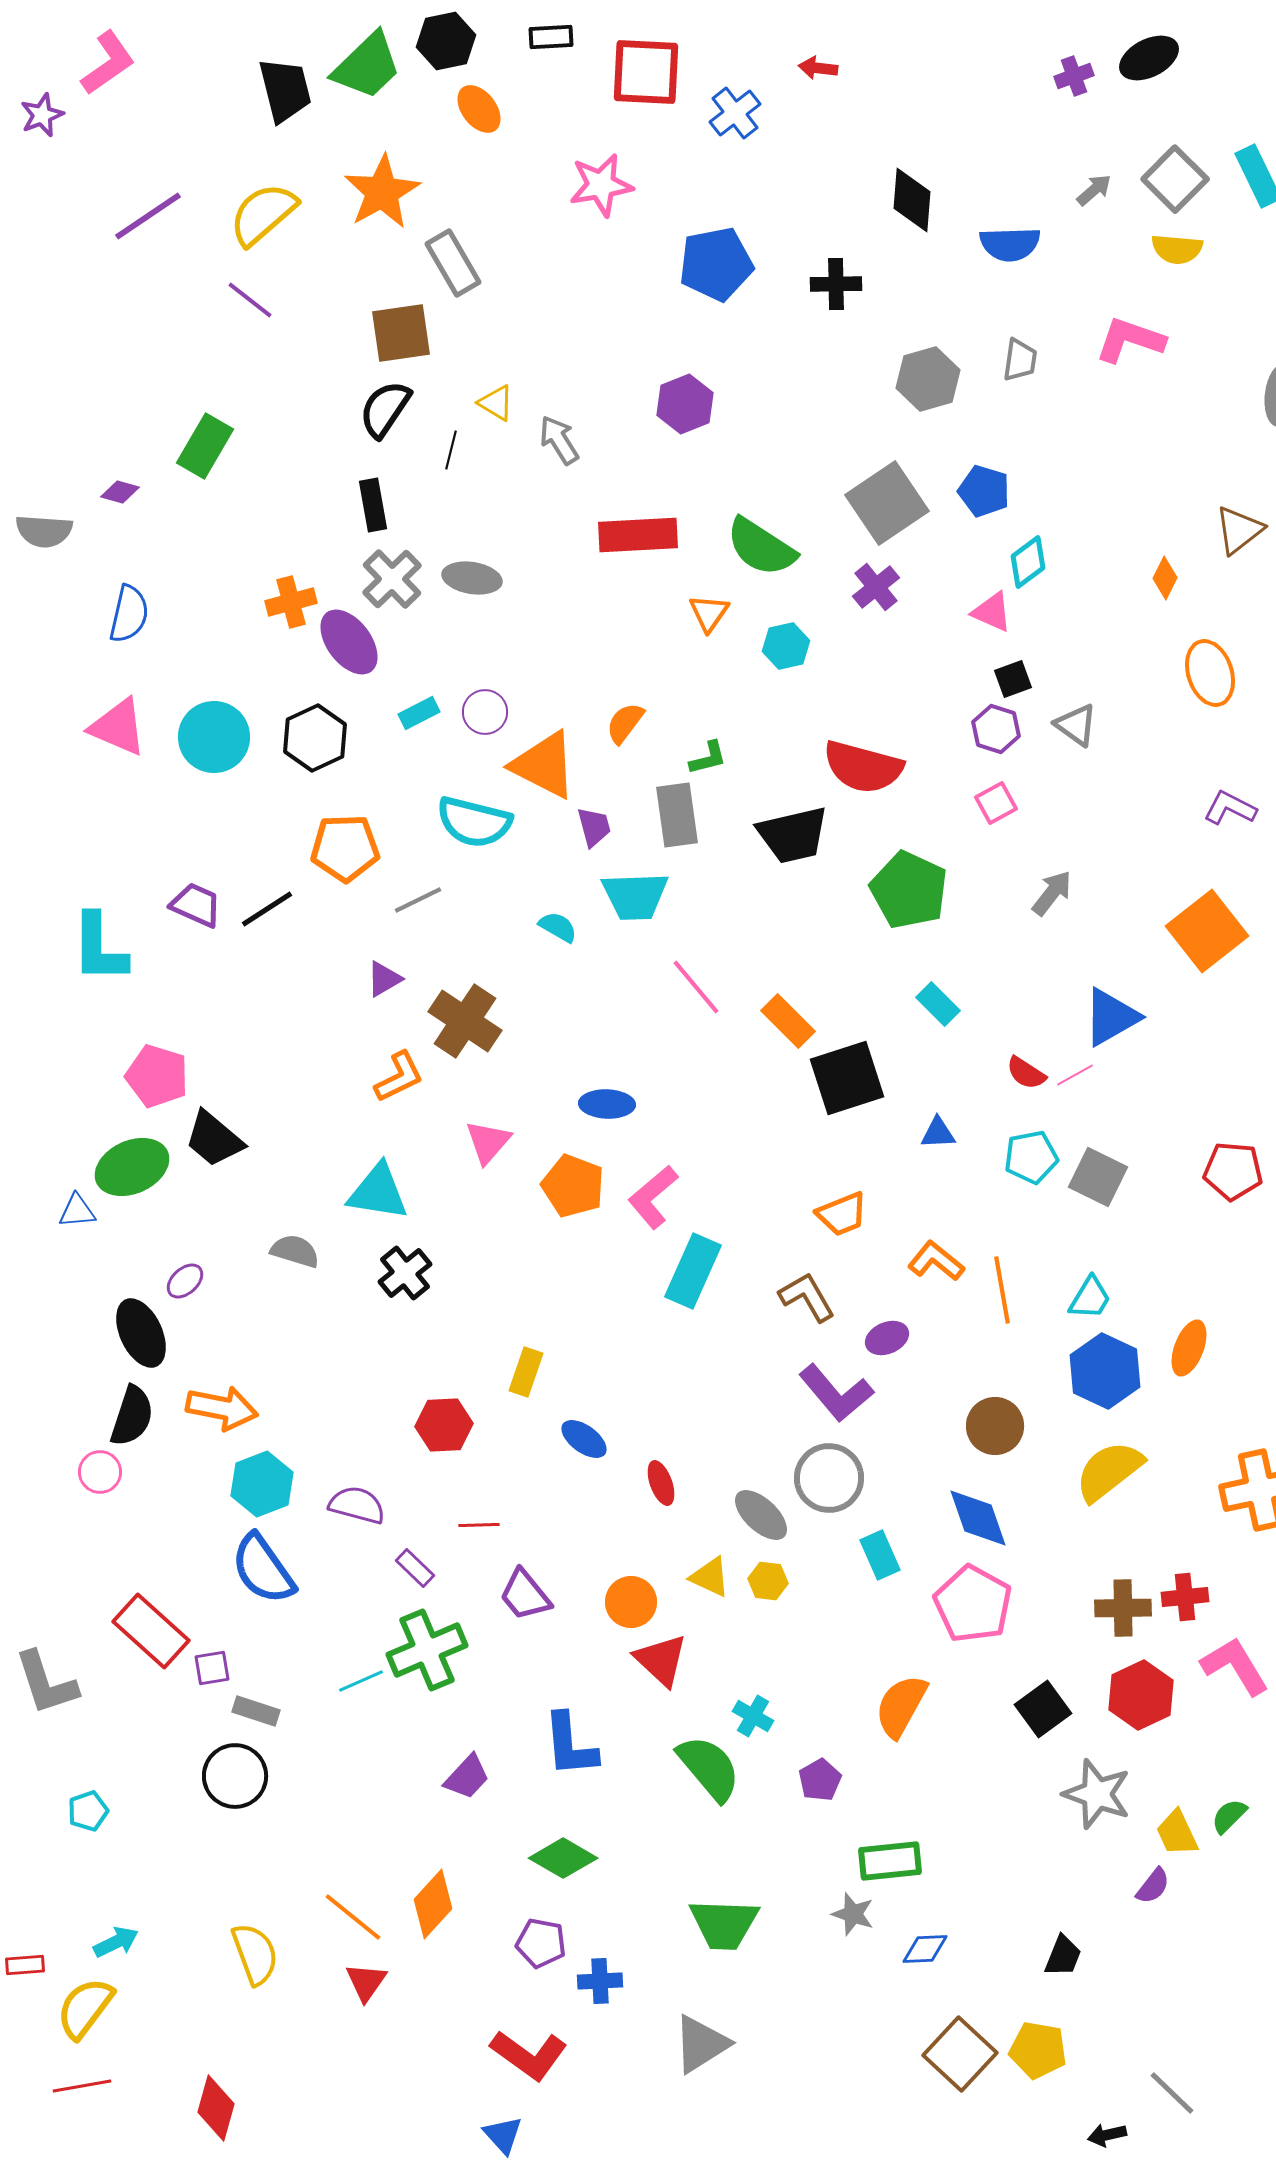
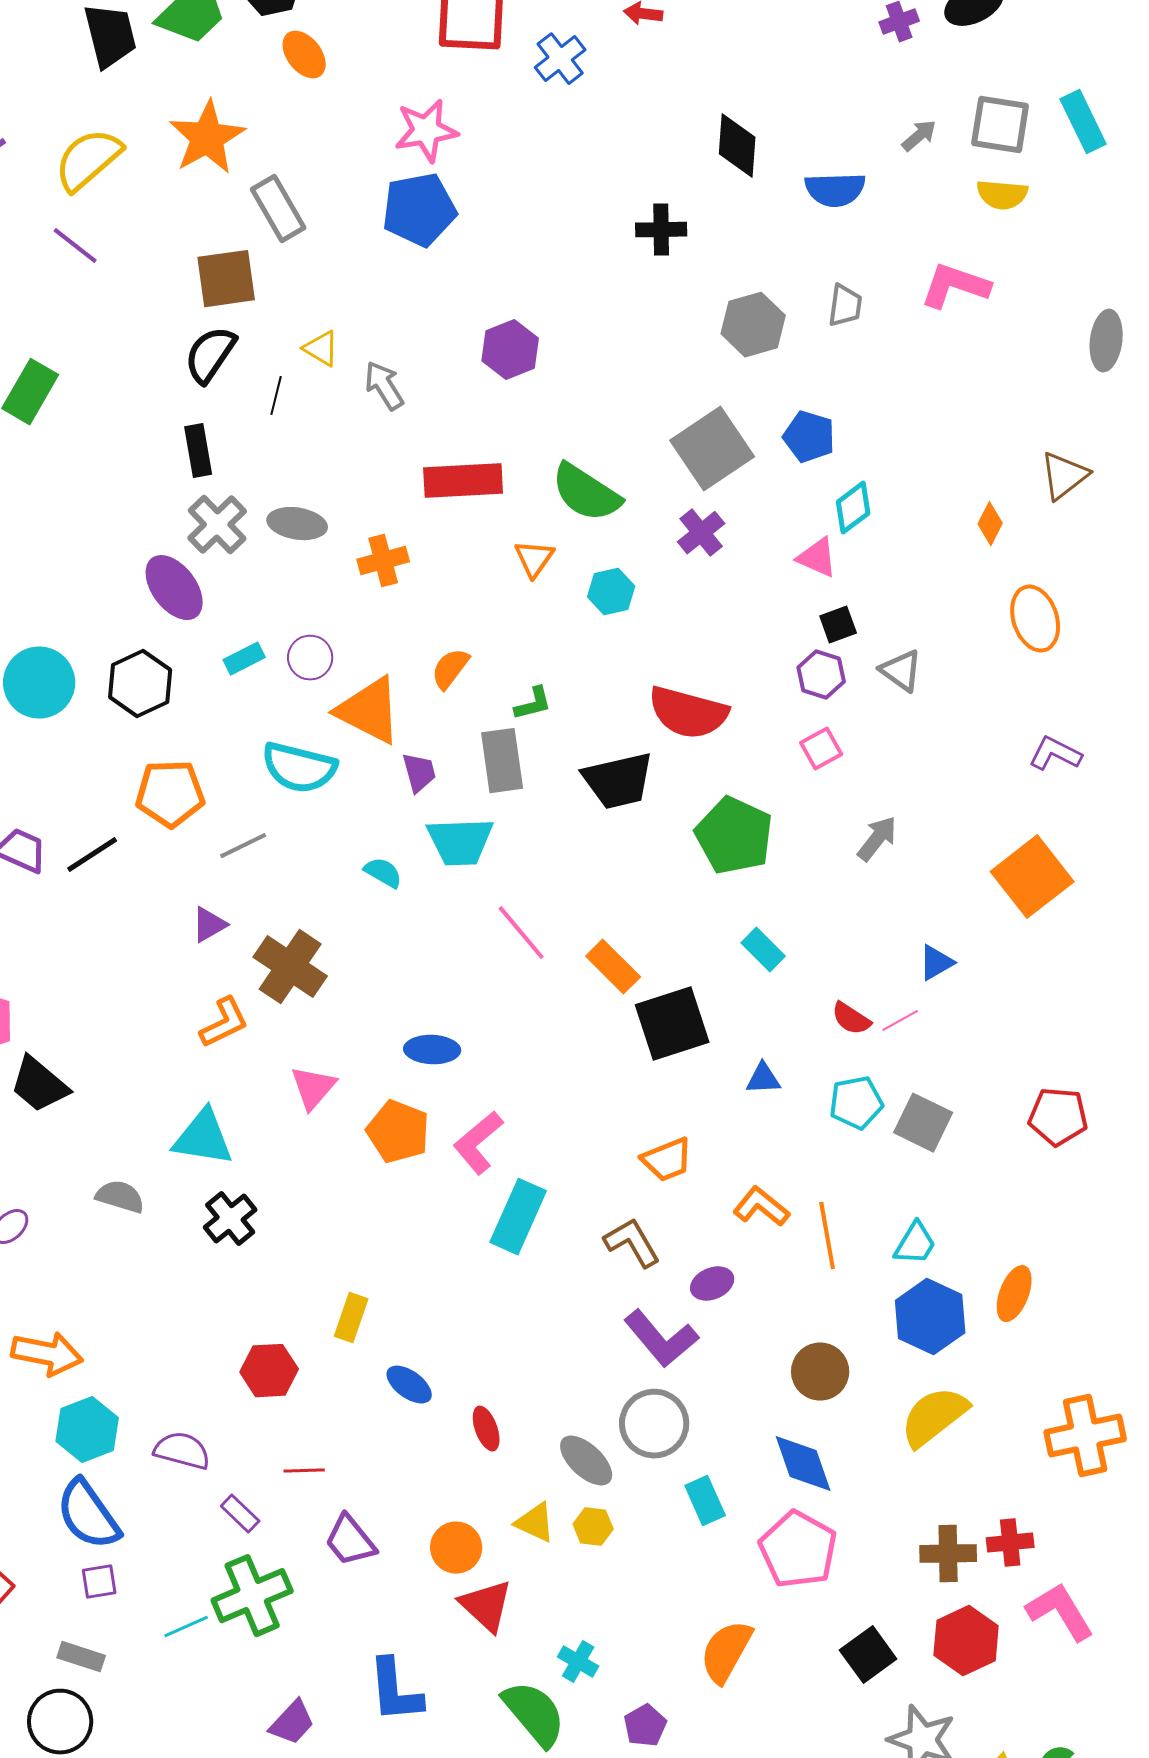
gray square: (1175, 179) -> (1000, 125), turned -36
blue pentagon: (716, 264) -> (419, 210), moved
orange cross: (291, 602) -> (383, 561), moved
blue triangle: (1111, 1017) -> (936, 963), size x0.6
purple square: (212, 1668) -> (99, 1582), moved

